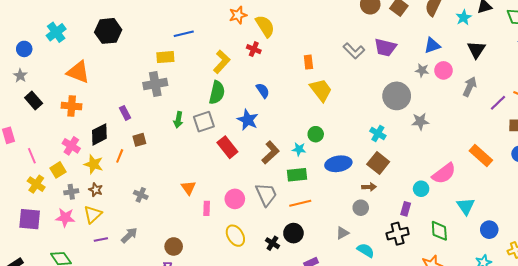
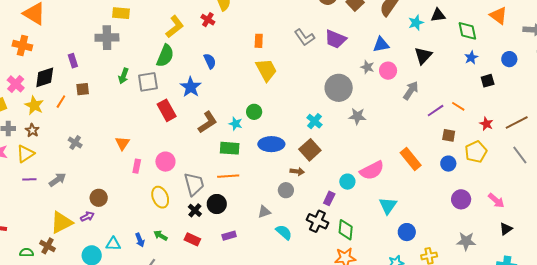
gray trapezoid: (266, 194) -> (194, 184), moved
green diamond: (439, 231) -> (346, 230), moved
black cross: (398, 234) -> (317, 221), turned 30

